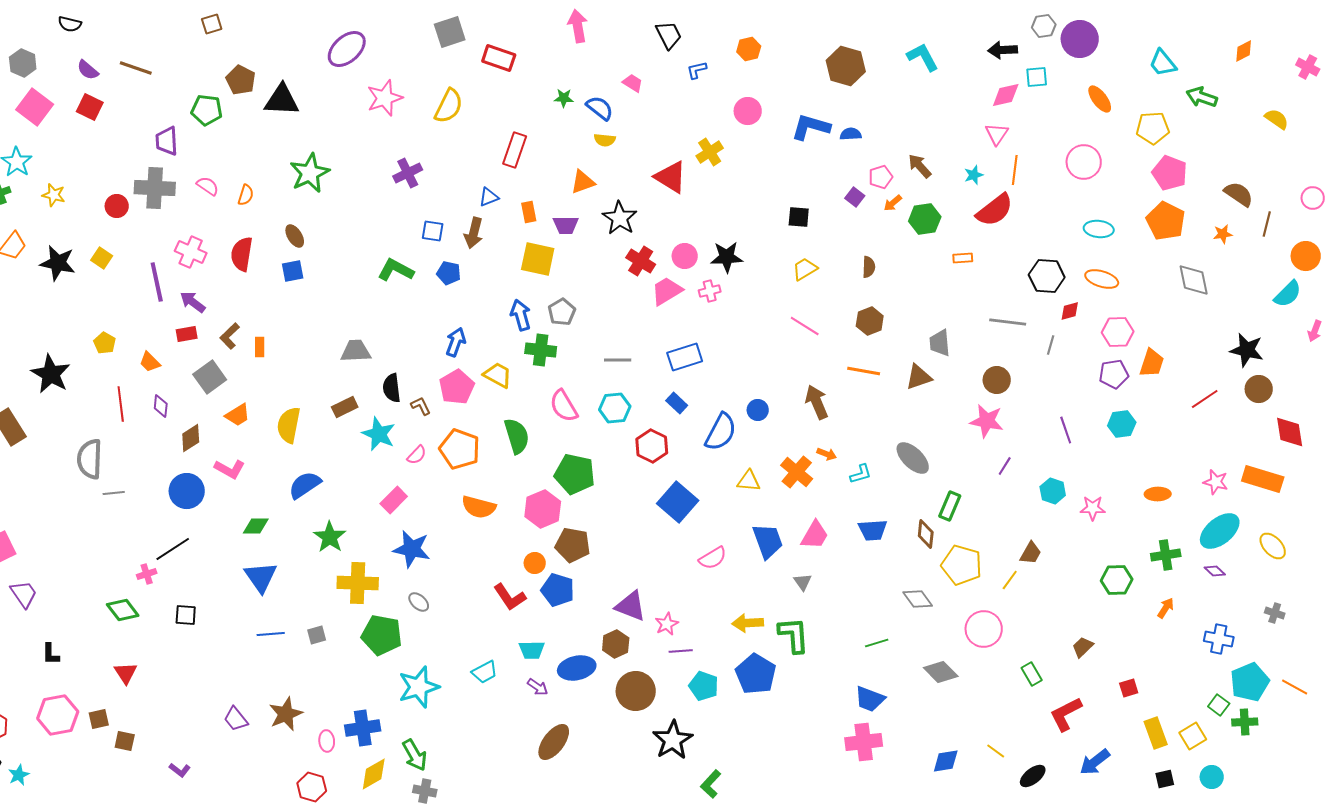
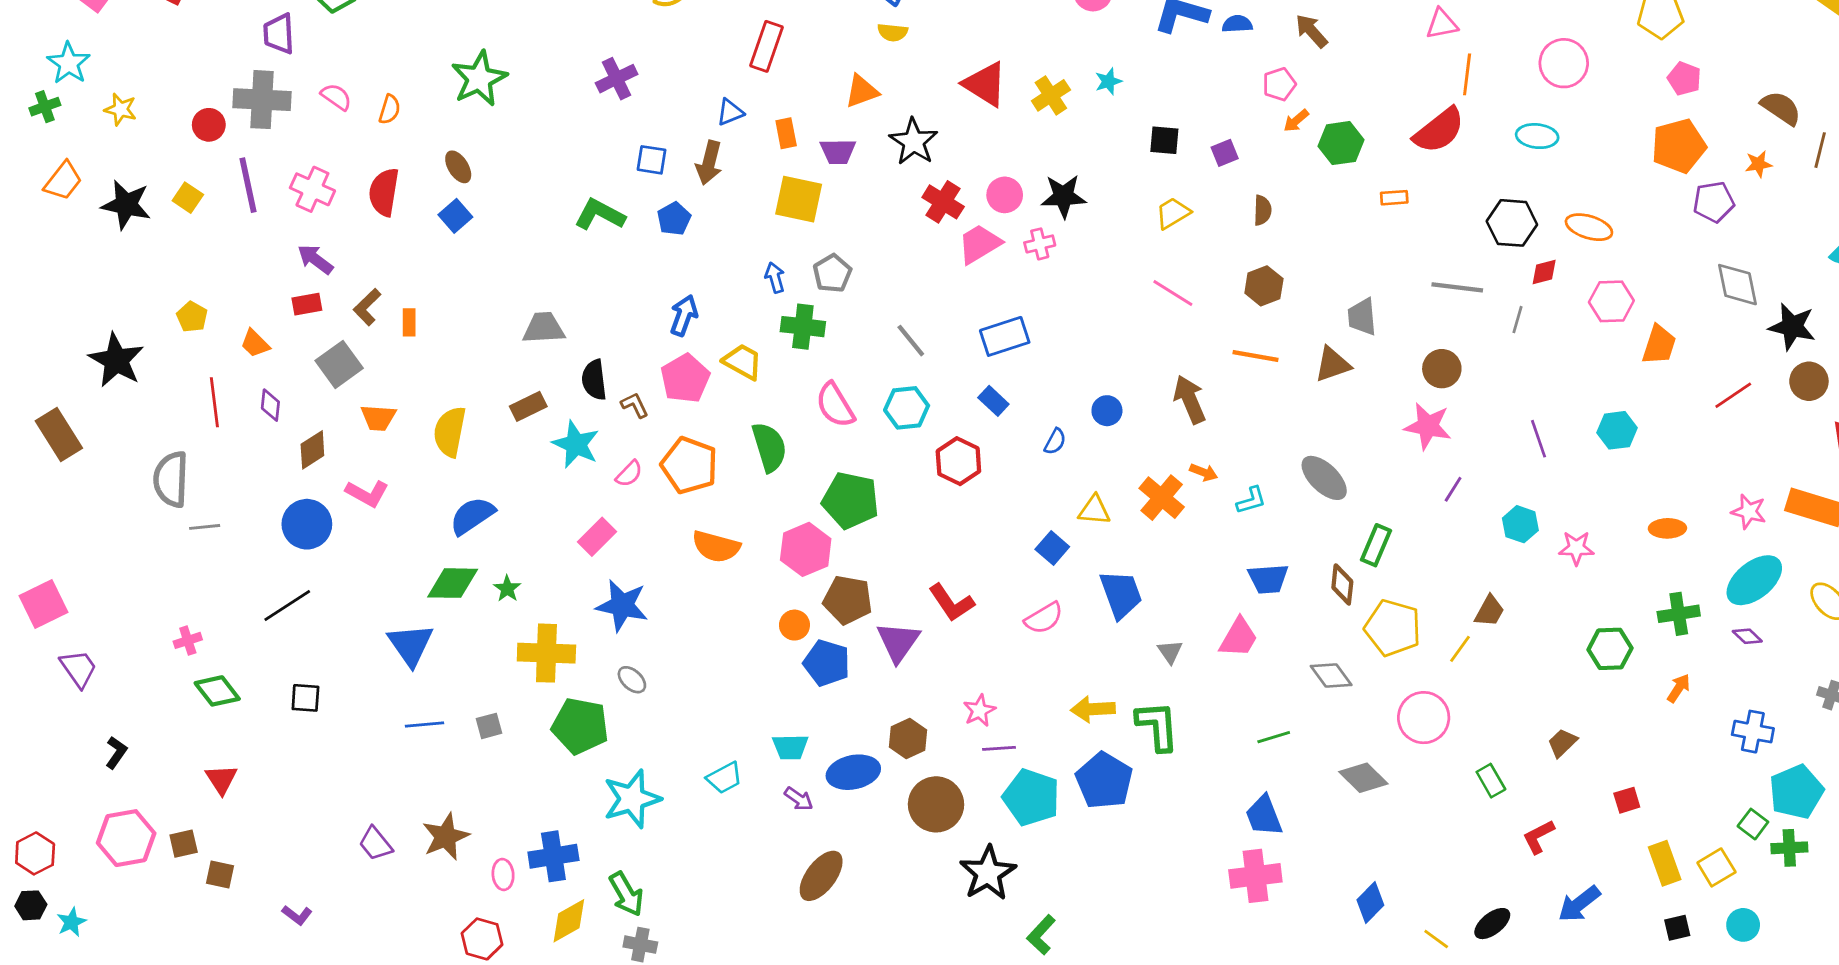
pink triangle: (997, 134) -> (1442, 24), turned 45
yellow cross: (710, 152) -> (1051, 95), moved
brown arrow: (920, 166) -> (1312, 31), moved
pink pentagon: (1170, 173) -> (1684, 79), size x0.7
cyan star: (974, 175) -> (1108, 81), moved
purple square: (855, 197) -> (1225, 153), moved, turned 30
orange pentagon: (1166, 221) -> (1679, 146), turned 30
cyan ellipse: (1099, 229) -> (1537, 136), moved
blue square: (293, 271) -> (455, 216), turned -30
blue pentagon: (449, 273) -> (674, 219), turned 30
gray diamond: (1194, 280) -> (1737, 285), moved
purple line: (157, 282) -> (248, 185), moved
blue arrow: (521, 315) -> (775, 278), size x0.7
gray line: (618, 360) -> (911, 341), turned 52
purple pentagon: (1114, 374) -> (1714, 202), moved
orange trapezoid: (238, 415) -> (378, 418), turned 36
blue semicircle: (721, 432) -> (1055, 442), size x0.5
blue square: (678, 502) -> (1052, 548), moved, size x0.6
green diamond: (256, 526) -> (453, 583), moved, size x1.4
pink trapezoid: (815, 535) -> (1239, 638), moved
green star: (330, 537) -> (507, 589), size x0.6
pink cross: (147, 574) -> (188, 640), moved
red L-shape: (510, 597) -> (951, 603), moved
purple triangle: (631, 606) -> (898, 642), moved, turned 44
black L-shape: (51, 654) -> (116, 753), turned -145
cyan pentagon: (704, 686) -> (1031, 797), size x1.4
blue trapezoid: (870, 699) -> (1264, 816), turned 48
red L-shape: (1066, 714) -> (1539, 837), size x0.7
yellow line: (996, 751) -> (1436, 939), moved
blue diamond: (946, 761) -> (1370, 902), turned -36

